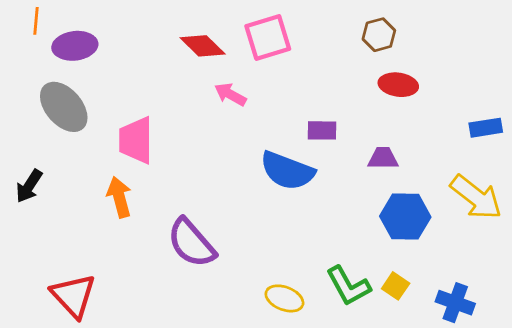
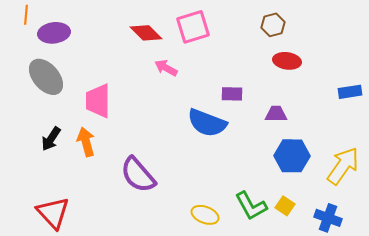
black arrow: (29, 186) -> (51, 139), moved
yellow arrow: (476, 197) -> (343, 166), moved, turned -93

